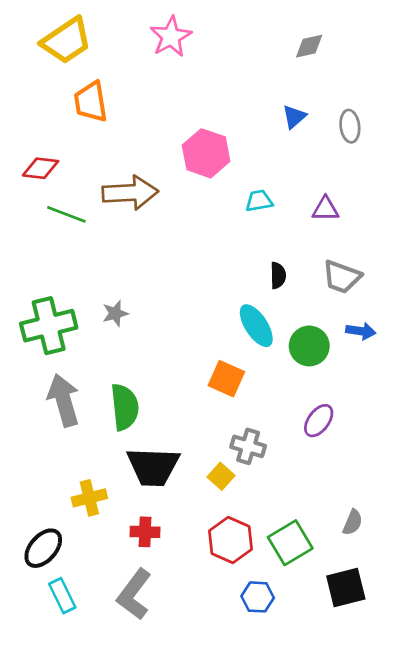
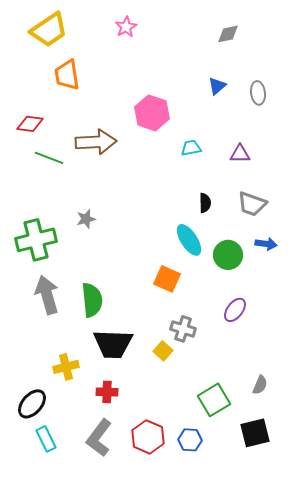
pink star: (171, 37) -> (126, 27), size x0.7
gray star: (115, 313) -> (86, 219), moved
red hexagon: (230, 540) -> (148, 437), moved

